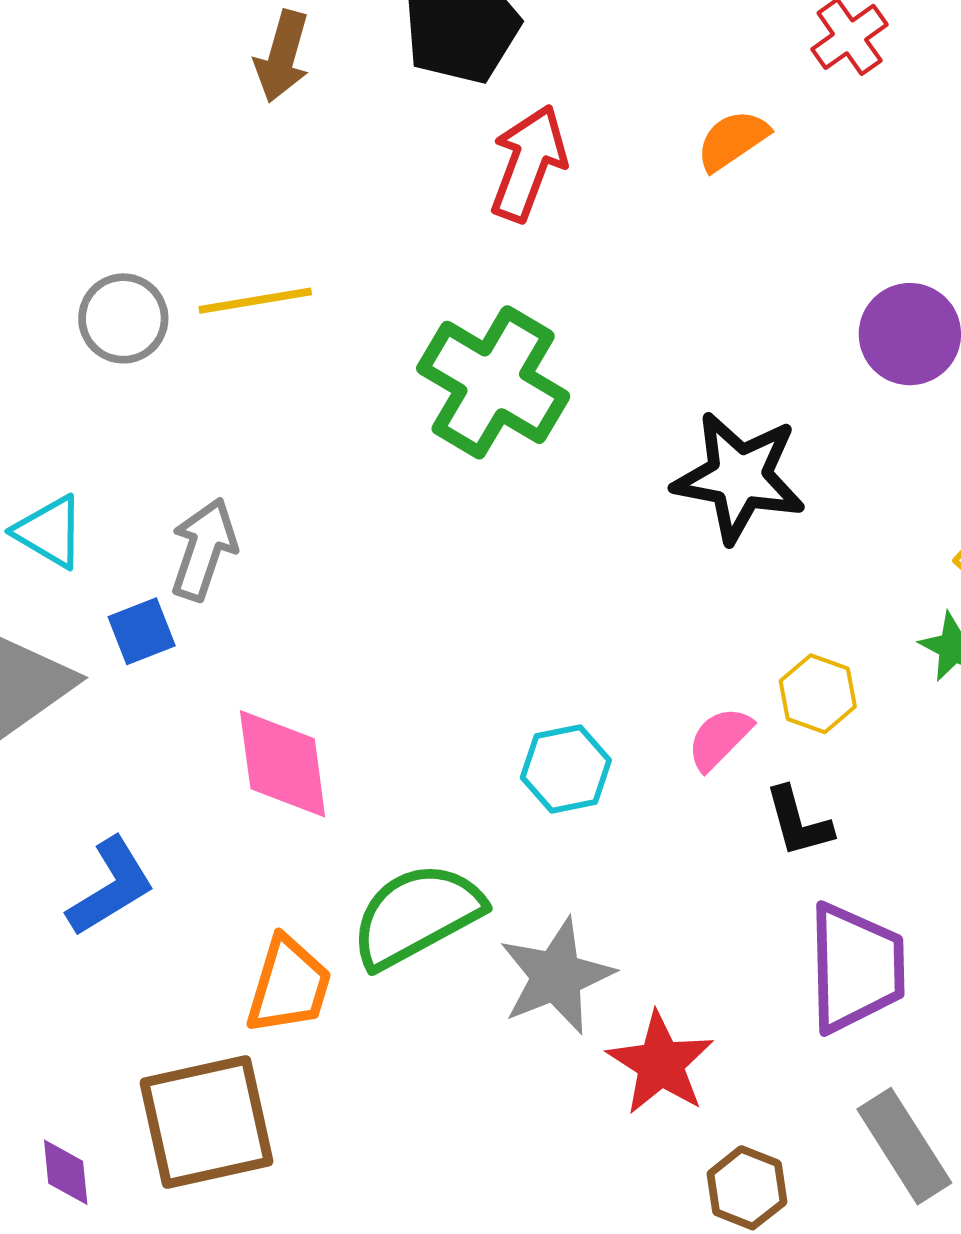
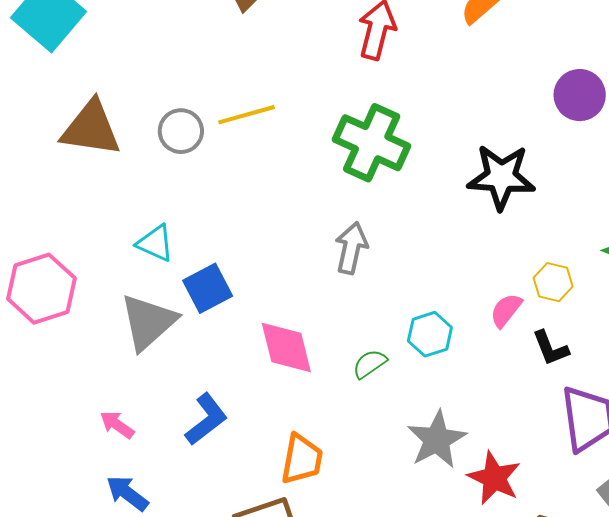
gray arrow: (204, 549) -> (351, 248), moved
blue square: (142, 631) -> (208, 288), size x1.4
green semicircle: (417, 915) -> (370, 364), moved, size x0.5

